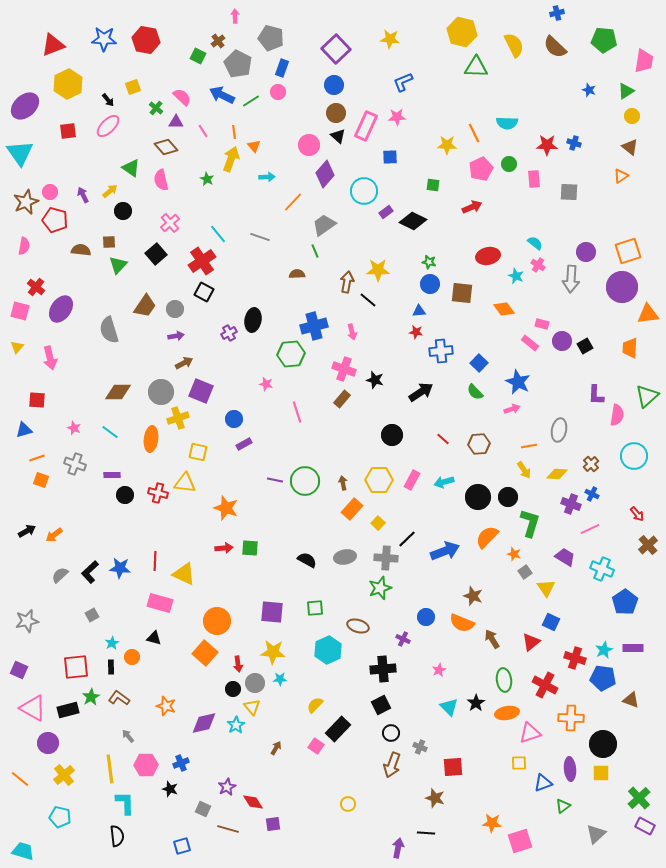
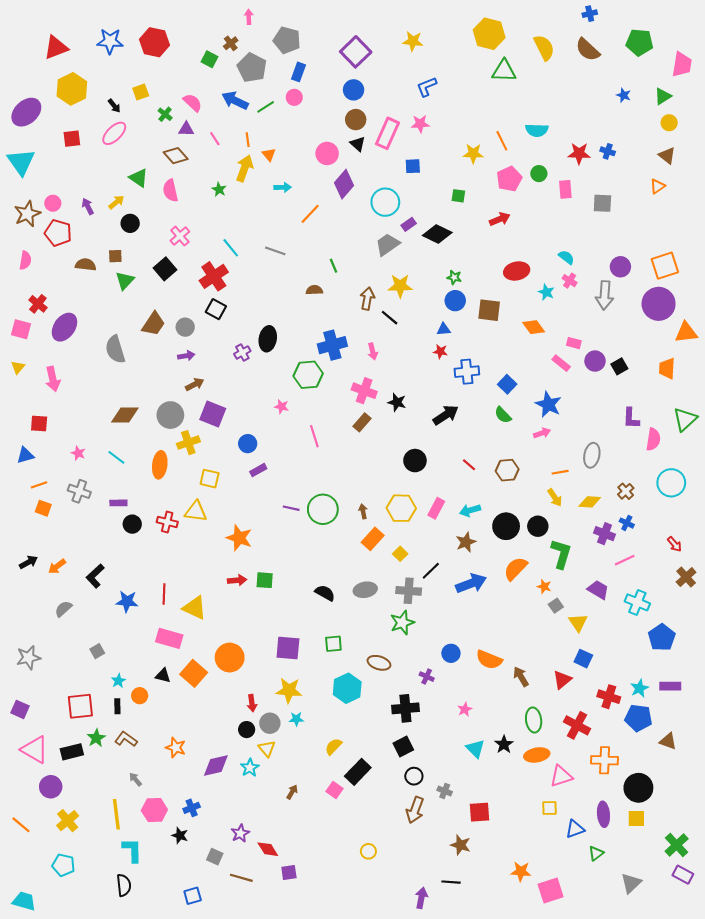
gray trapezoid: (324, 225) -> (387, 245), moved
black L-shape: (90, 572) -> (95, 576), moved
brown star: (473, 596) -> (466, 542), moved, turned 30
orange square: (205, 653) -> (194, 673), moved

